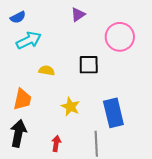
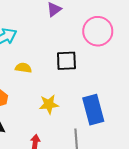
yellow star: (70, 107) -> (49, 104), turned -30

